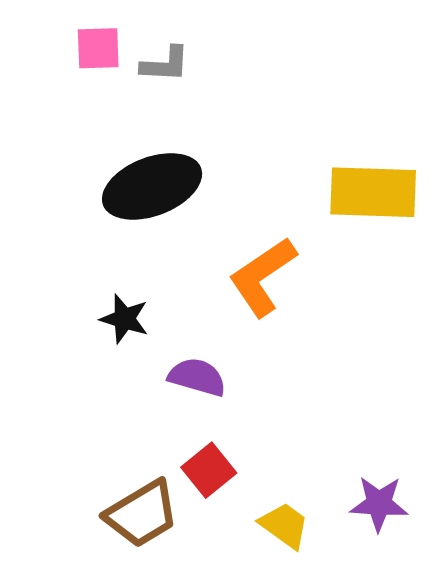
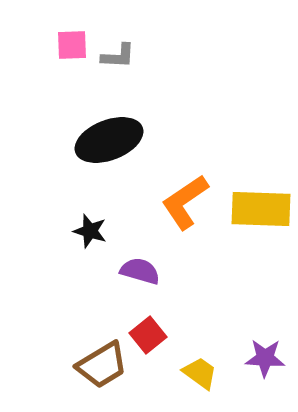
yellow rectangle: (373, 192) -> (261, 209), moved

